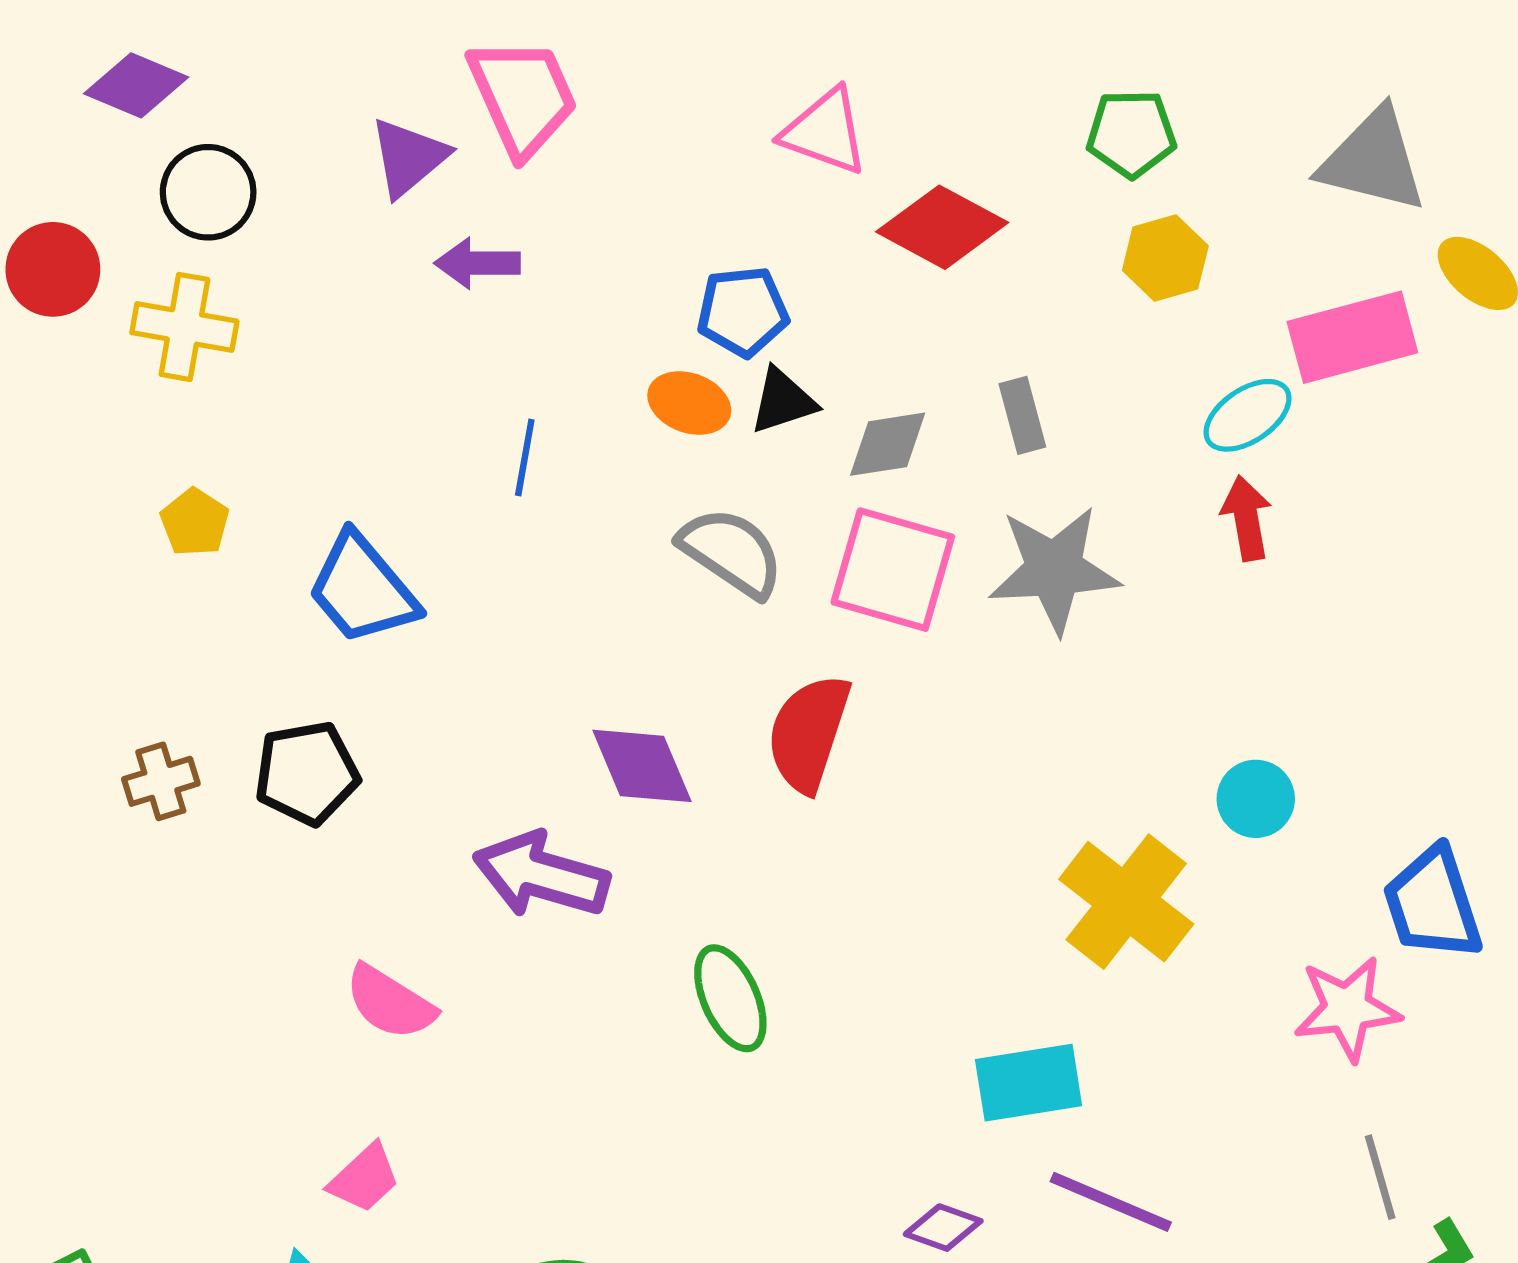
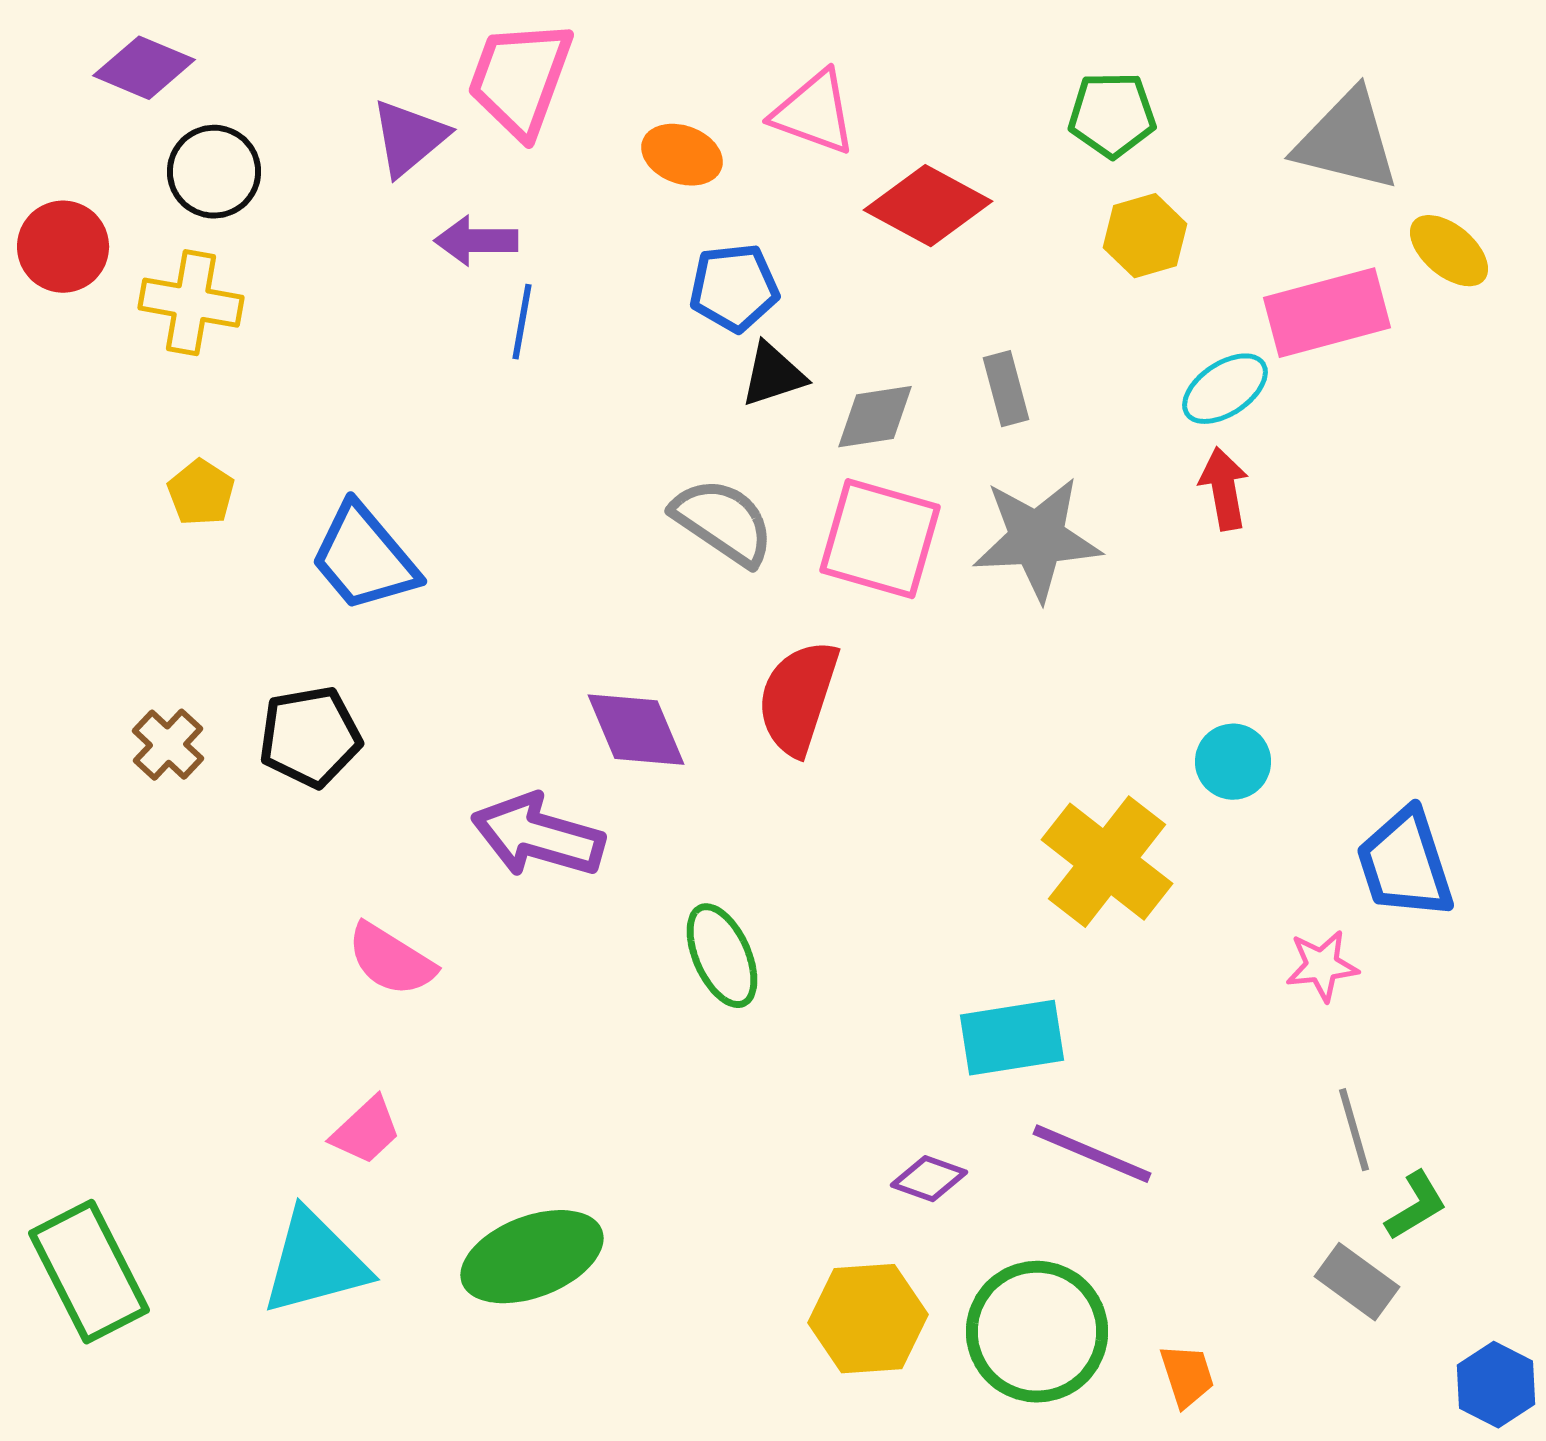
pink trapezoid: (523, 97) -> (520, 79), turned -136
orange ellipse: (689, 403) -> (682, 155), moved
blue line: (525, 458) -> (522, 322), moved
brown cross: (161, 781) -> (168, 745), turned -30
pink star: (1347, 1009) -> (1322, 966), size x0.7

